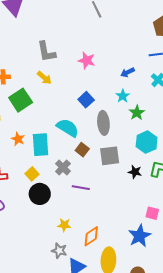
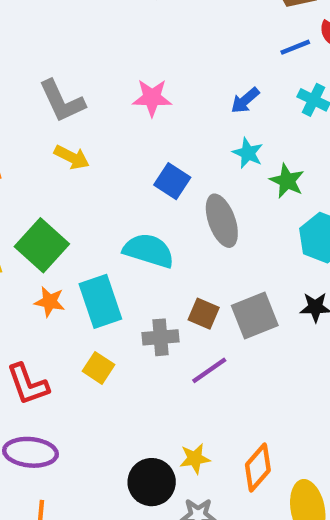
green square: (21, 100) -> (42, 245), moved
brown square: (82, 150) -> (204, 314), moved
gray square: (110, 156) -> (255, 316), moved
gray cross: (63, 167) -> (161, 337), turned -35
purple line: (81, 188) -> (209, 370), turned -30
black circle: (40, 194) -> (152, 482), moved

